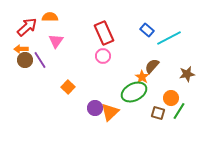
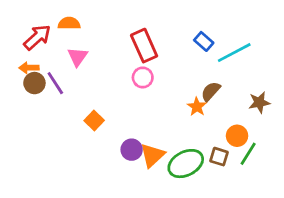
green ellipse: (134, 92) -> (186, 164), moved

